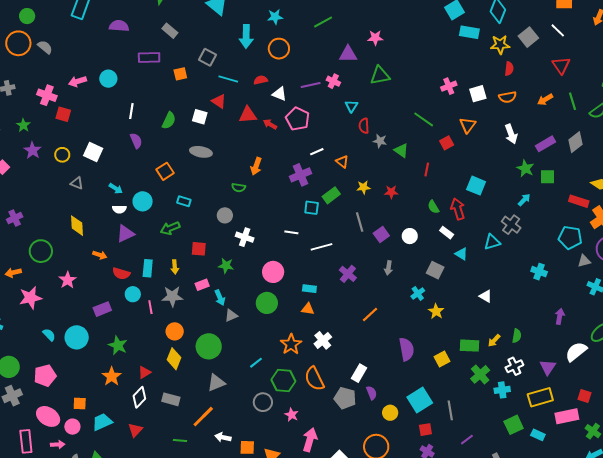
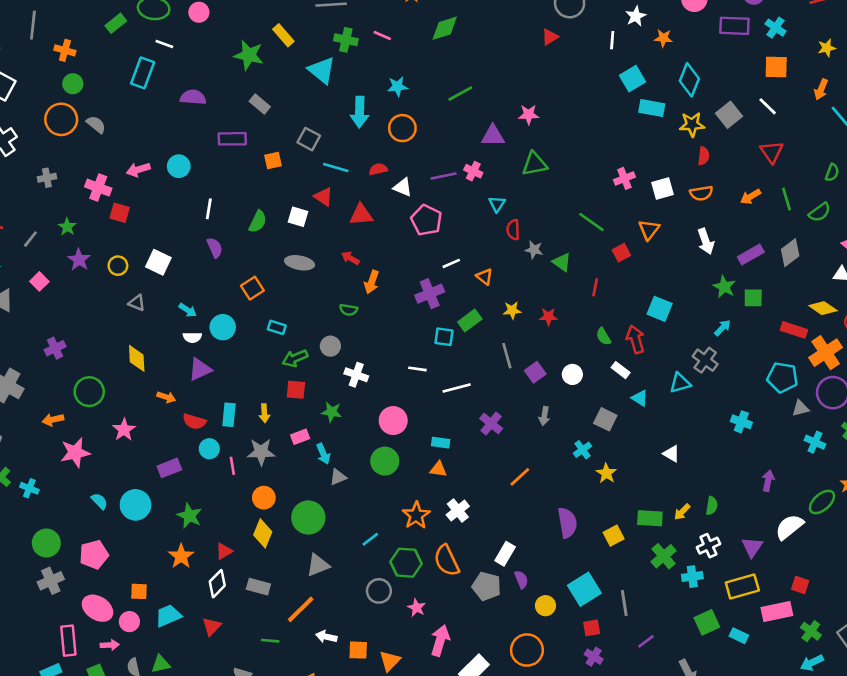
red arrow: (270, 124) -> (350, 258), moved
green arrow: (170, 228) -> (295, 358), moved

